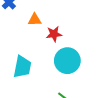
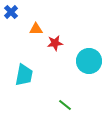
cyan circle: (67, 61) -> (89, 61), moved

